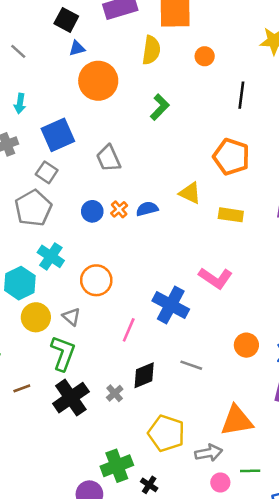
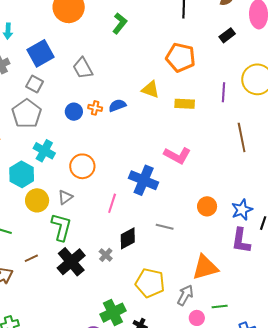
orange cross: (119, 209) -> (95, 108), turned -32
gray triangle: (71, 317) -> (65, 197), turned 49
gray arrow: (209, 453) -> (185, 295), turned -45

